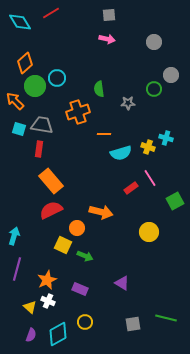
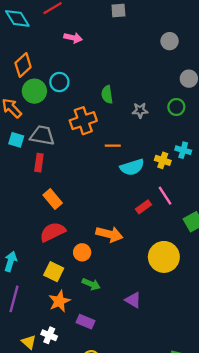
pink arrow: (107, 39) -> (73, 38), moved
green circle: (154, 89) -> (176, 107), moved
orange rectangle: (51, 181) -> (53, 199), size x0.7
yellow circle: (149, 232) -> (164, 257), size x1.4
yellow square: (63, 245) -> (54, 272), moved
orange star: (47, 280) -> (59, 301), moved
purple triangle: (122, 283) -> (133, 300), moved

